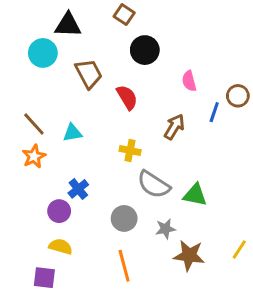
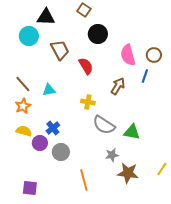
pink semicircle: (189, 81) -> (128, 55), size x1.5
brown circle: (238, 96) -> (154, 55), moved
gray circle: (124, 218) -> (61, 152), moved
yellow semicircle: (61, 247) -> (24, 131), moved

